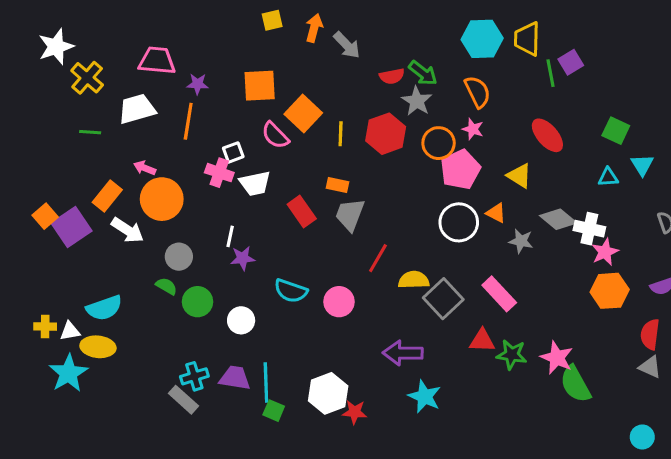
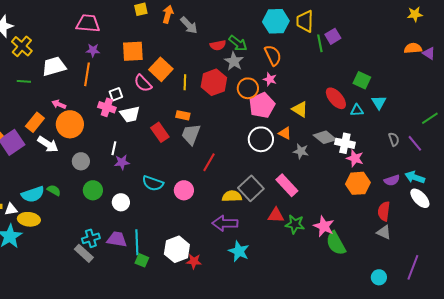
pink trapezoid: (157, 61) -> (88, 23), moved
red ellipse: (547, 135) -> (336, 98), moved
pink star: (605, 252) -> (355, 158), turned -30
yellow semicircle: (414, 280) -> (232, 196), moved
green semicircle: (166, 286) -> (54, 190), moved

